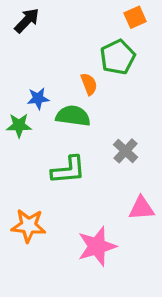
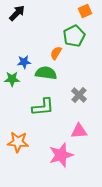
orange semicircle: (89, 84) -> (56, 53), turned -128
pink triangle: (141, 208) -> (79, 131), moved

